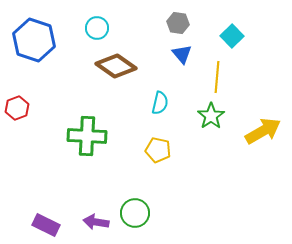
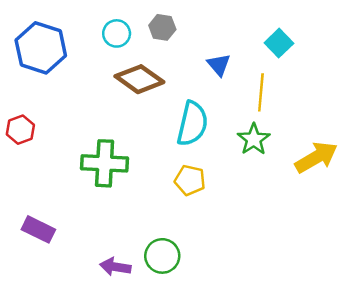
gray hexagon: (178, 23) -> (162, 27), moved
cyan semicircle: (160, 103) -> (192, 124), size x1.6
purple rectangle: (46, 225) -> (38, 229), moved

